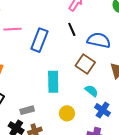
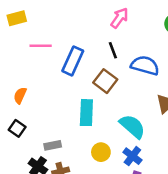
brown square: (85, 64) -> (105, 81), moved
cyan semicircle: (91, 91) -> (132, 126), size x1.6
blue cross: (103, 110) -> (132, 156), moved

